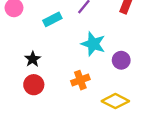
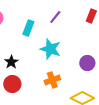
cyan rectangle: (52, 19) -> (28, 28), turned -42
cyan star: (93, 44) -> (50, 49), moved

